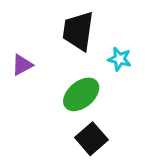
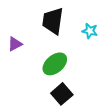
cyan star: (120, 59) -> (90, 31), moved

